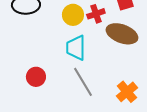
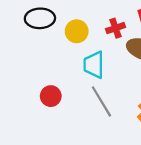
yellow circle: (73, 15) -> (77, 31), moved

